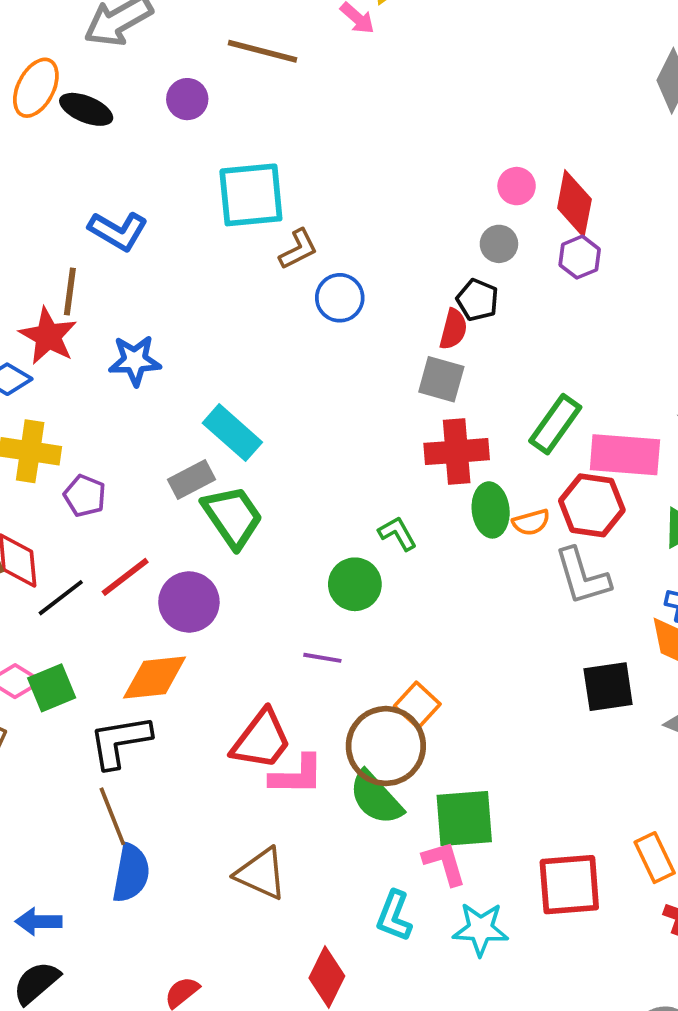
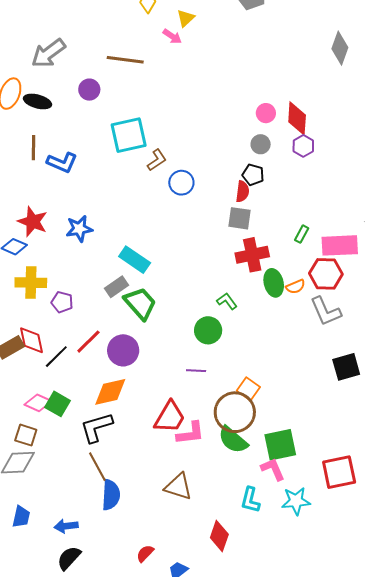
brown line: (70, 291) -> (33, 148), moved
green rectangle: (555, 424) -> (302, 234), size x0.6
green square: (52, 688) -> (57, 404), turned -30

